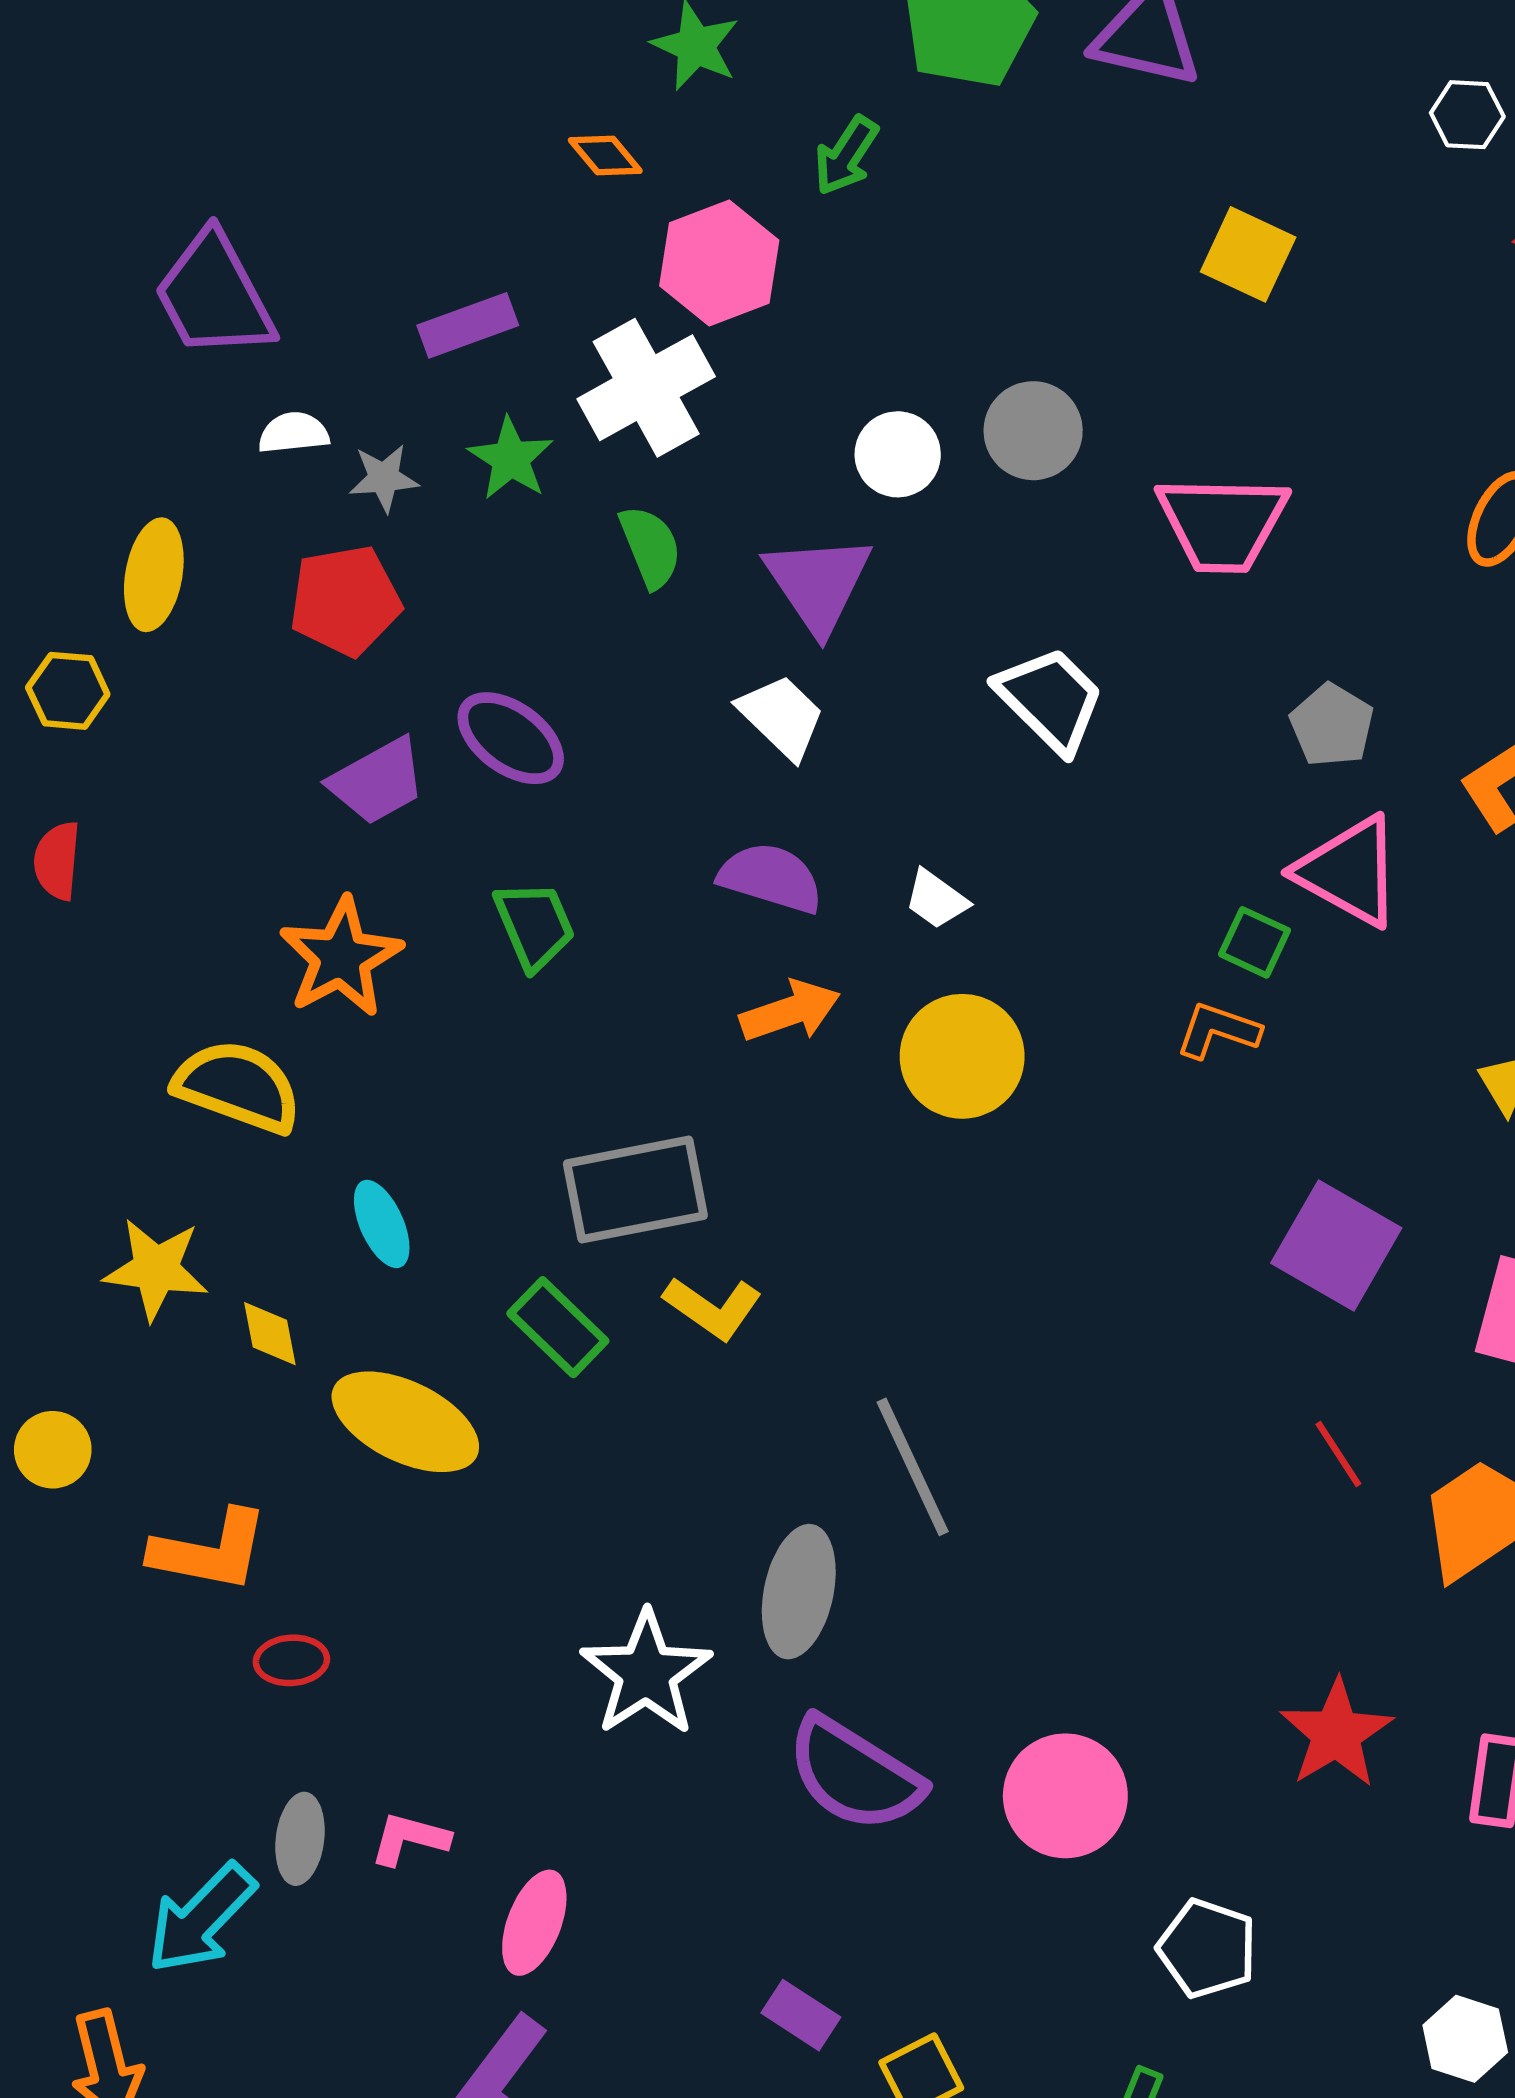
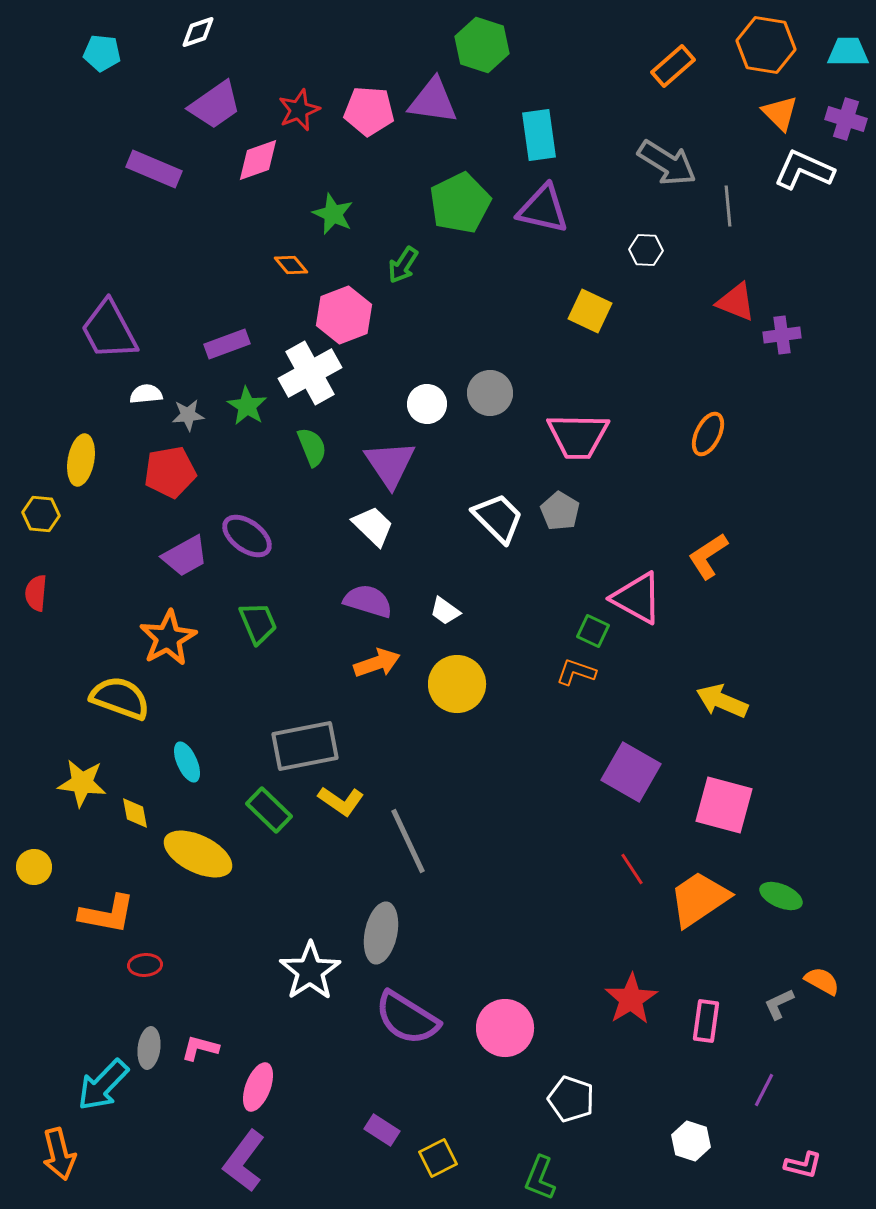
white hexagon: (1467, 115) -> (646, 250), moved
gray pentagon: (1332, 725) -> (560, 511), moved
gray line: (913, 1467) -> (408, 841), moved

